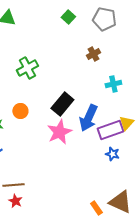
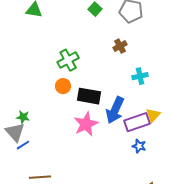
green cross: (27, 68) -> (68, 60), moved
black rectangle: (62, 104) -> (89, 96), turned 60
orange circle: (20, 111) -> (63, 86), moved

